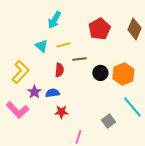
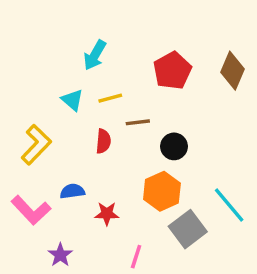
orange hexagon: (123, 74) -> (162, 191), moved
purple star: (34, 92) -> (60, 255), moved
blue semicircle: (52, 93) -> (72, 191), moved
gray square: (108, 121) -> (188, 229), size x1.5

